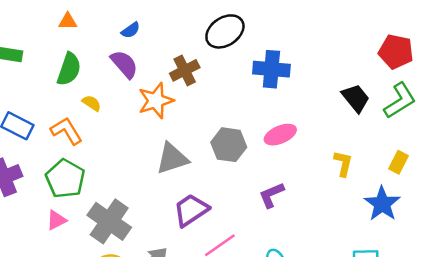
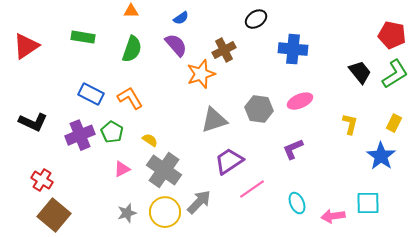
black ellipse: (225, 31) -> (256, 19), size x0.7
yellow semicircle: (92, 103) -> (150, 140), moved
green pentagon: (65, 179) -> (112, 132), moved, size x0.7

